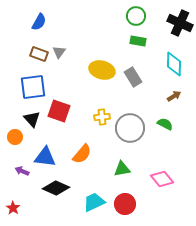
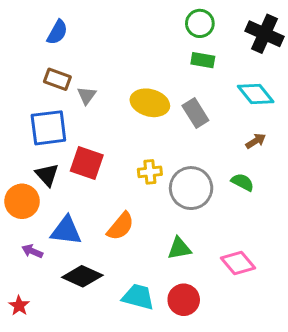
gray triangle: (59, 52) -> (87, 95), moved
cyan diamond: (174, 64) -> (256, 94), turned -40
orange circle: (15, 137) -> (22, 201), size x1.5
cyan trapezoid: (94, 202) -> (138, 297), turned 40

